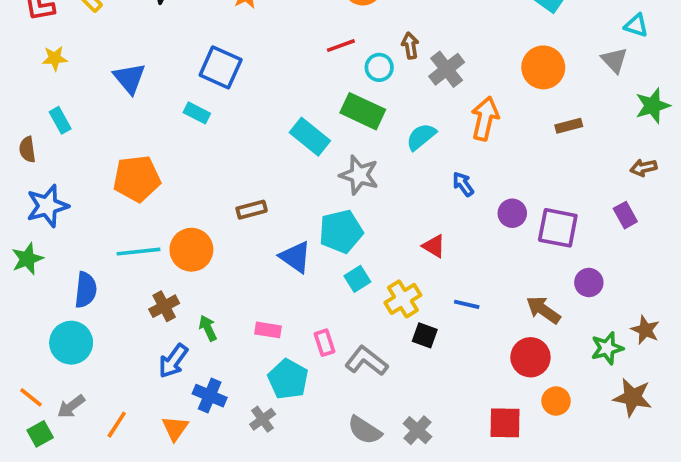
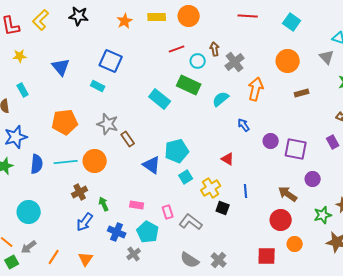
gray star: (359, 175) -> (108, 124), moved
brown rectangle: (252, 210) -> (128, 139), turned 70
blue semicircle: (86, 290) -> (37, 164), moved
blue line: (467, 304) -> (246, 191), turned 72
blue cross: (210, 396) -> (117, 232), moved

